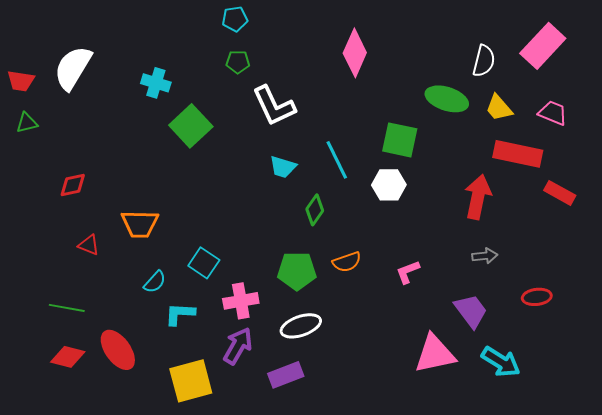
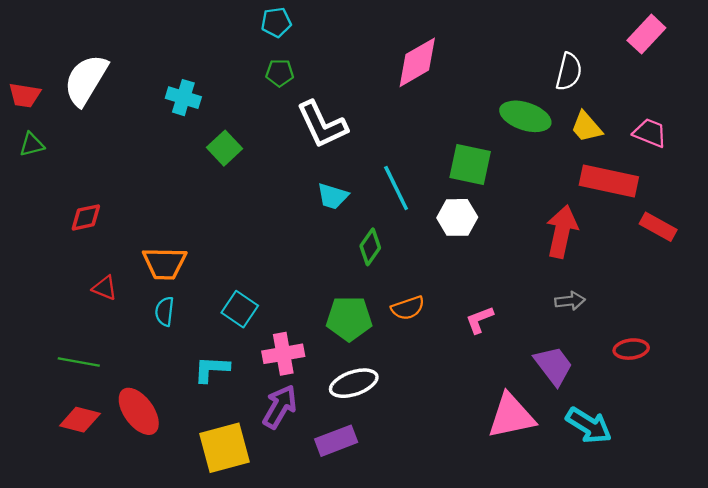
pink rectangle: (543, 46) -> (646, 34), moved, size x0.7
pink diamond: (355, 53) -> (417, 62), turned 36
green square: (191, 126) -> (224, 148), size x0.7
cyan semicircle: (155, 282) -> (165, 311), moved, turned 145

